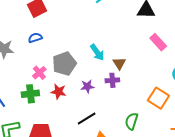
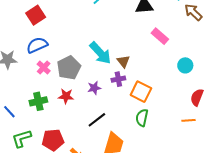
blue semicircle: (35, 38) -> (37, 45), size x1.5
cyan arrow: (97, 52) -> (100, 53), size x1.4
pink cross: (39, 73) -> (44, 68), moved
orange square: (158, 98) -> (141, 92), moved

